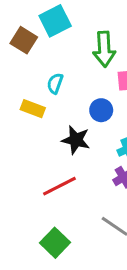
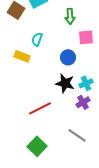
green arrow: (104, 49) -> (70, 16), size x0.7
black star: (76, 140) -> (65, 83), moved

